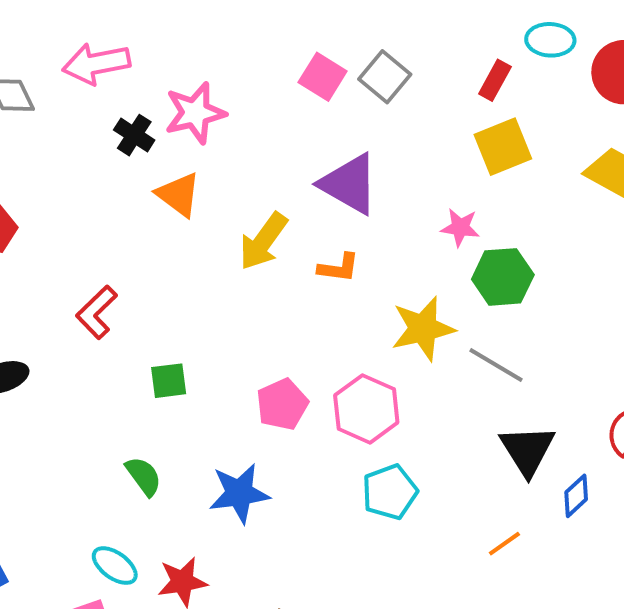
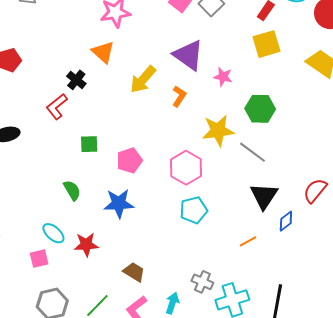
black cross: (134, 135) -> (76, 80), moved
pink star: (460, 227) -> (223, 77), moved
orange L-shape: (339, 268) -> (179, 96), turned -70
pink pentagon: (282, 404) -> (129, 160), moved

